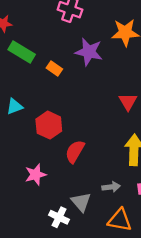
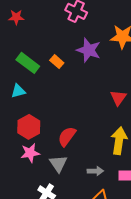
green rectangle: (22, 52) -> (28, 63), moved
red hexagon: (49, 125) -> (29, 127), moved
gray triangle: (81, 202) -> (58, 164), moved

